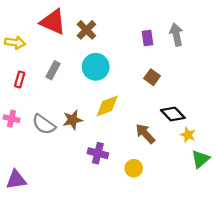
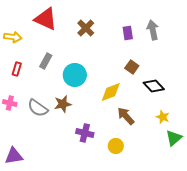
brown cross: (86, 30) -> (86, 28), moved
cyan circle: (96, 67) -> (75, 75), moved
yellow diamond: (107, 106) -> (111, 92), moved
black diamond: (173, 114) -> (154, 86), moved

